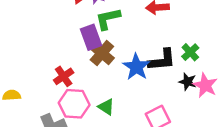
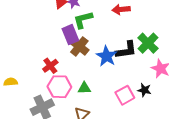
green cross: (190, 52) -> (148, 43), size x1.5
black star: (188, 82) -> (144, 90), moved
green triangle: (106, 107) -> (84, 88), turned -32

